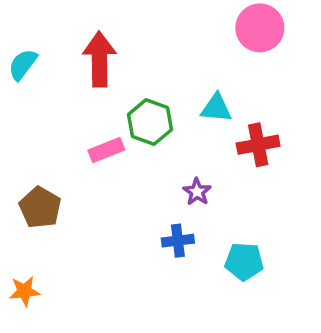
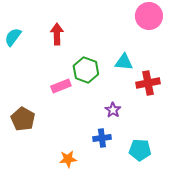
red arrow: (99, 59) -> (57, 34), size x0.7
orange star: (24, 291) -> (68, 159), moved

